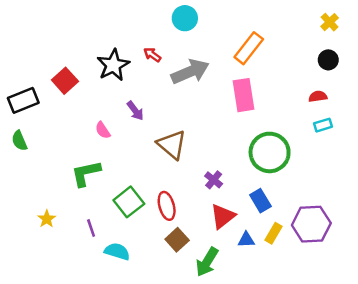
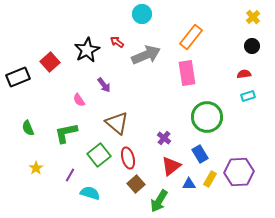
green semicircle: (19, 141) -> (28, 128), moved
brown triangle: (172, 145) -> (117, 123), moved
purple line: (91, 228) -> (70, 175), turned 48

